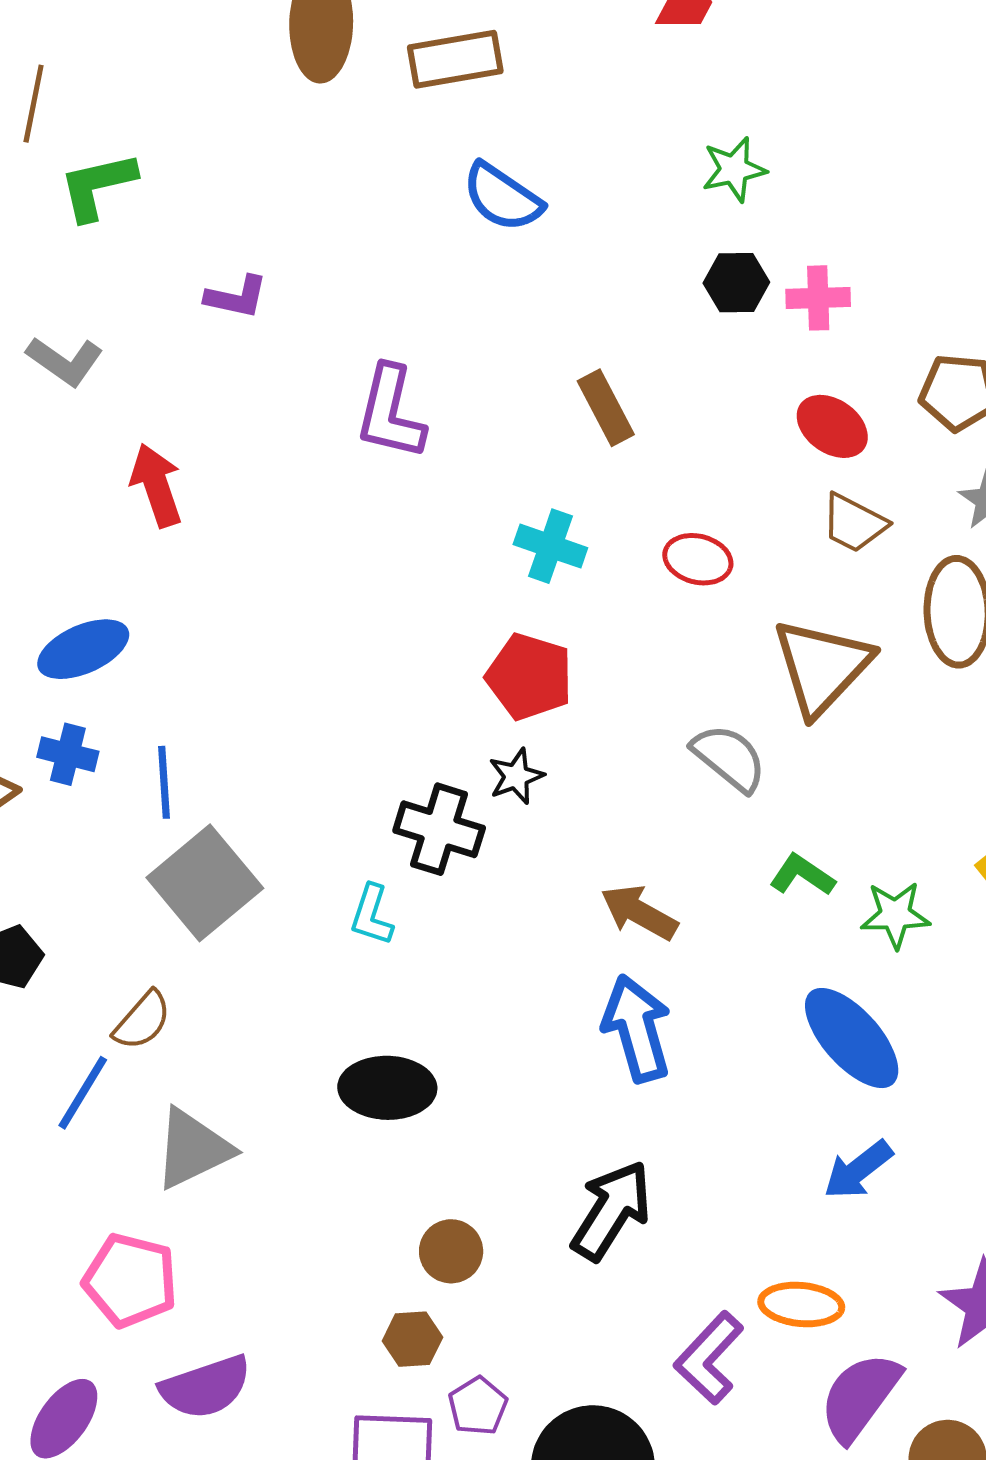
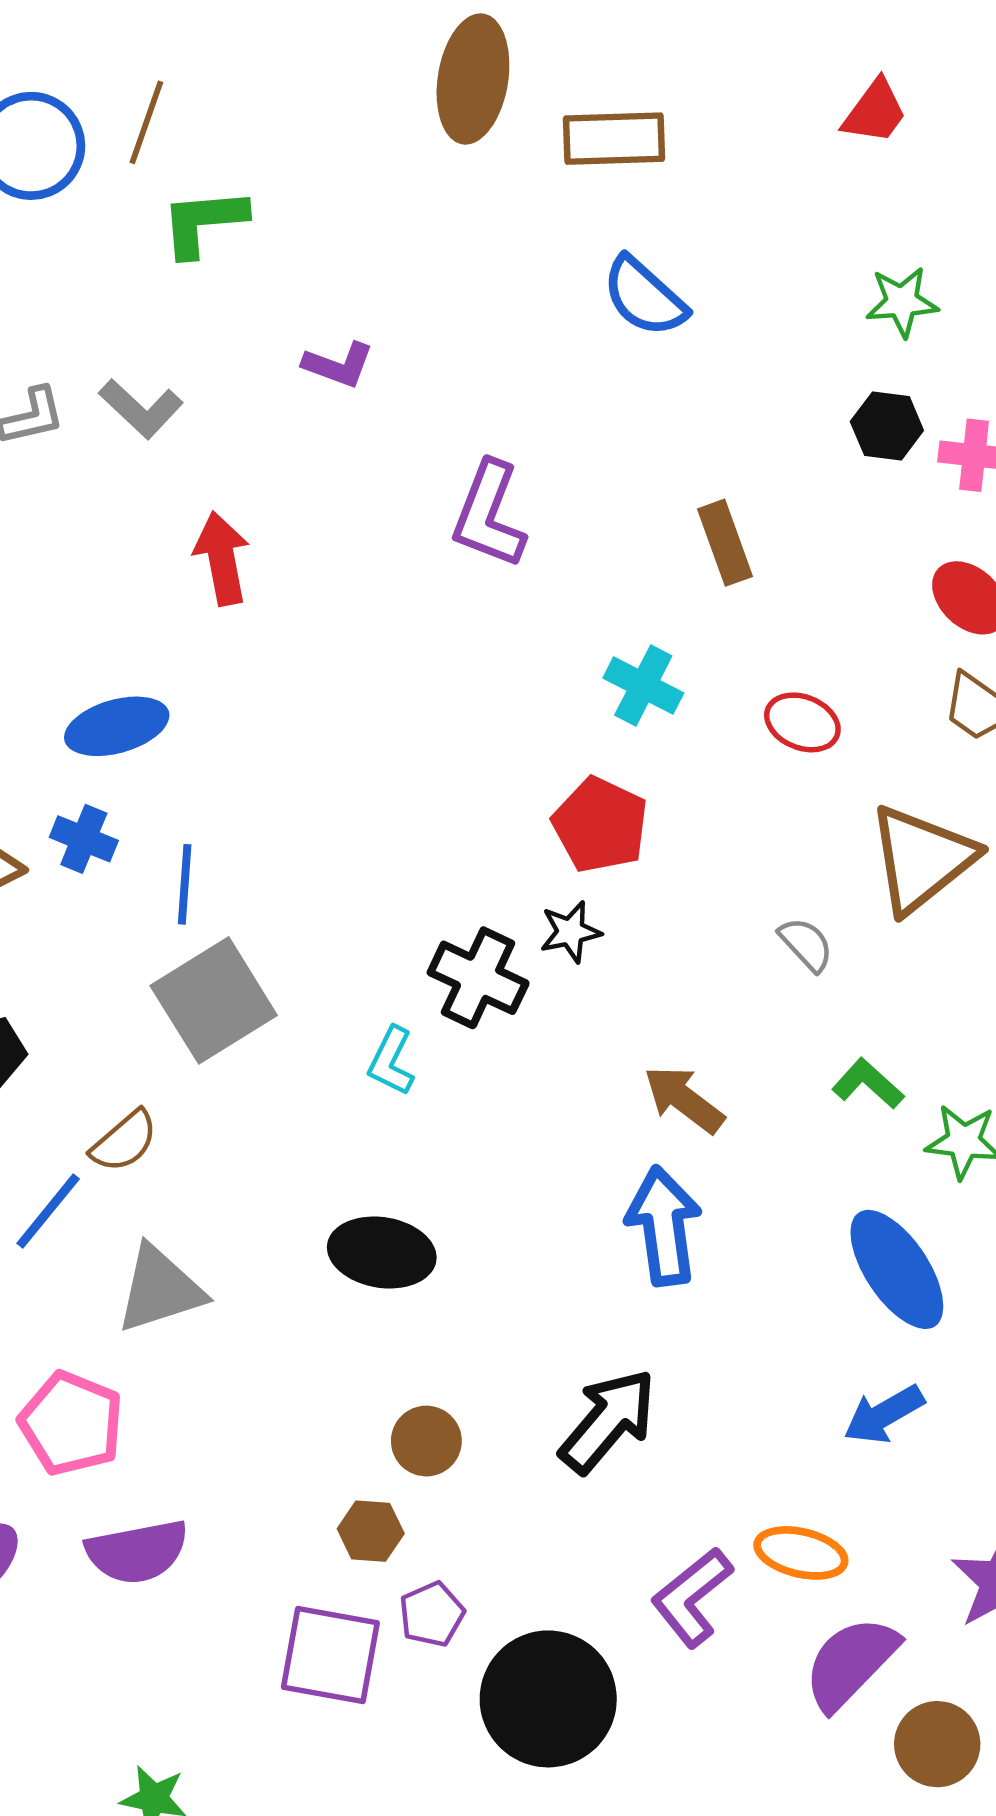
gray semicircle: (729, 758) -> (806, 944), size x0.7

